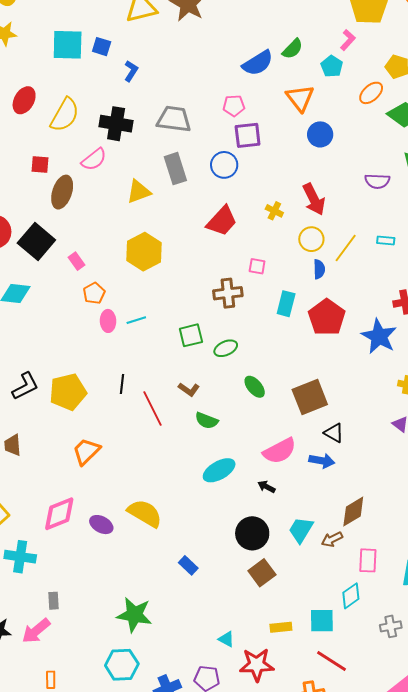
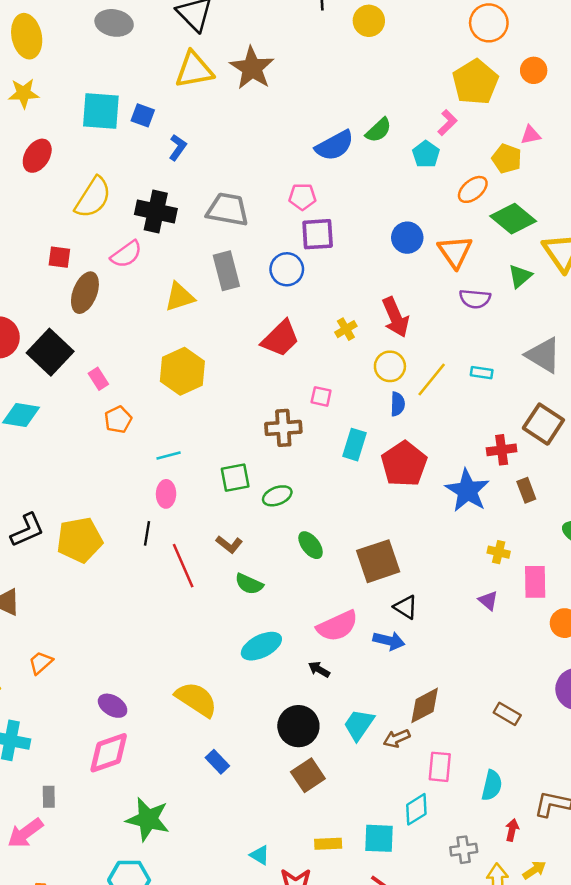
orange triangle: (300, 98) -> (455, 252), moved
red ellipse: (24, 100) -> (37, 156), moved
yellow cross: (274, 211) -> (346, 329), turned 30
pink ellipse: (108, 321) -> (166, 494), moved
orange trapezoid: (86, 451) -> (41, 663), moved, size x0.7
yellow semicircle: (145, 513) -> (196, 699), moved
pink diamond: (59, 514) -> (109, 753), moved

